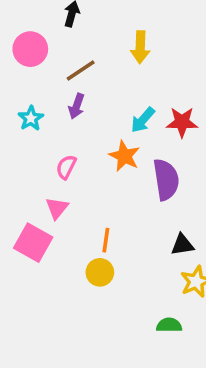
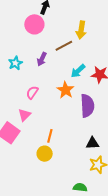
pink circle: (30, 49) -> (34, 24), moved
brown line: (81, 70) -> (64, 46), moved

